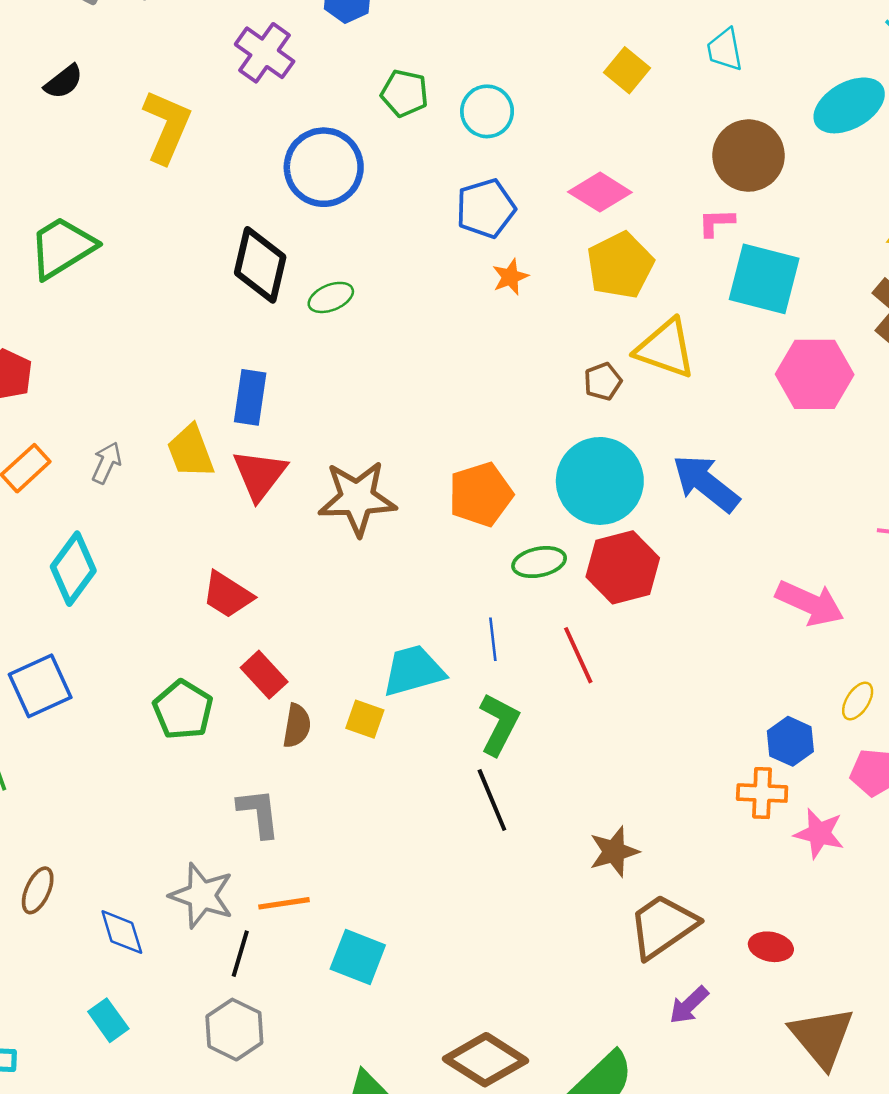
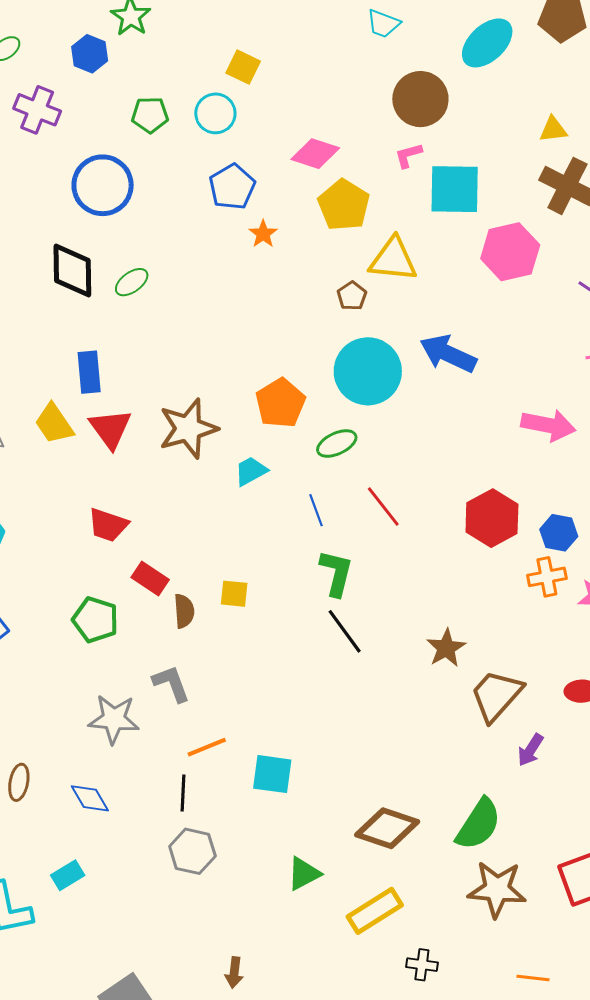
cyan trapezoid: (725, 50) -> (383, 24), turned -45
yellow square: (627, 70) -> (243, 67), moved
red hexagon: (623, 567) -> (492, 518), moved
cyan trapezoid: (413, 671) -> (251, 471), moved, size x0.7
gray star: (202, 896) -> (114, 719), moved
cyan rectangle: (108, 1020) -> (68, 875), moved, turned -72

